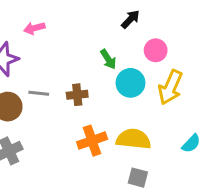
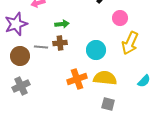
green arrow: (108, 59) -> (62, 24), moved, turned -64
cyan circle: (130, 83) -> (96, 50), moved
brown cross: (77, 95) -> (60, 43), moved

